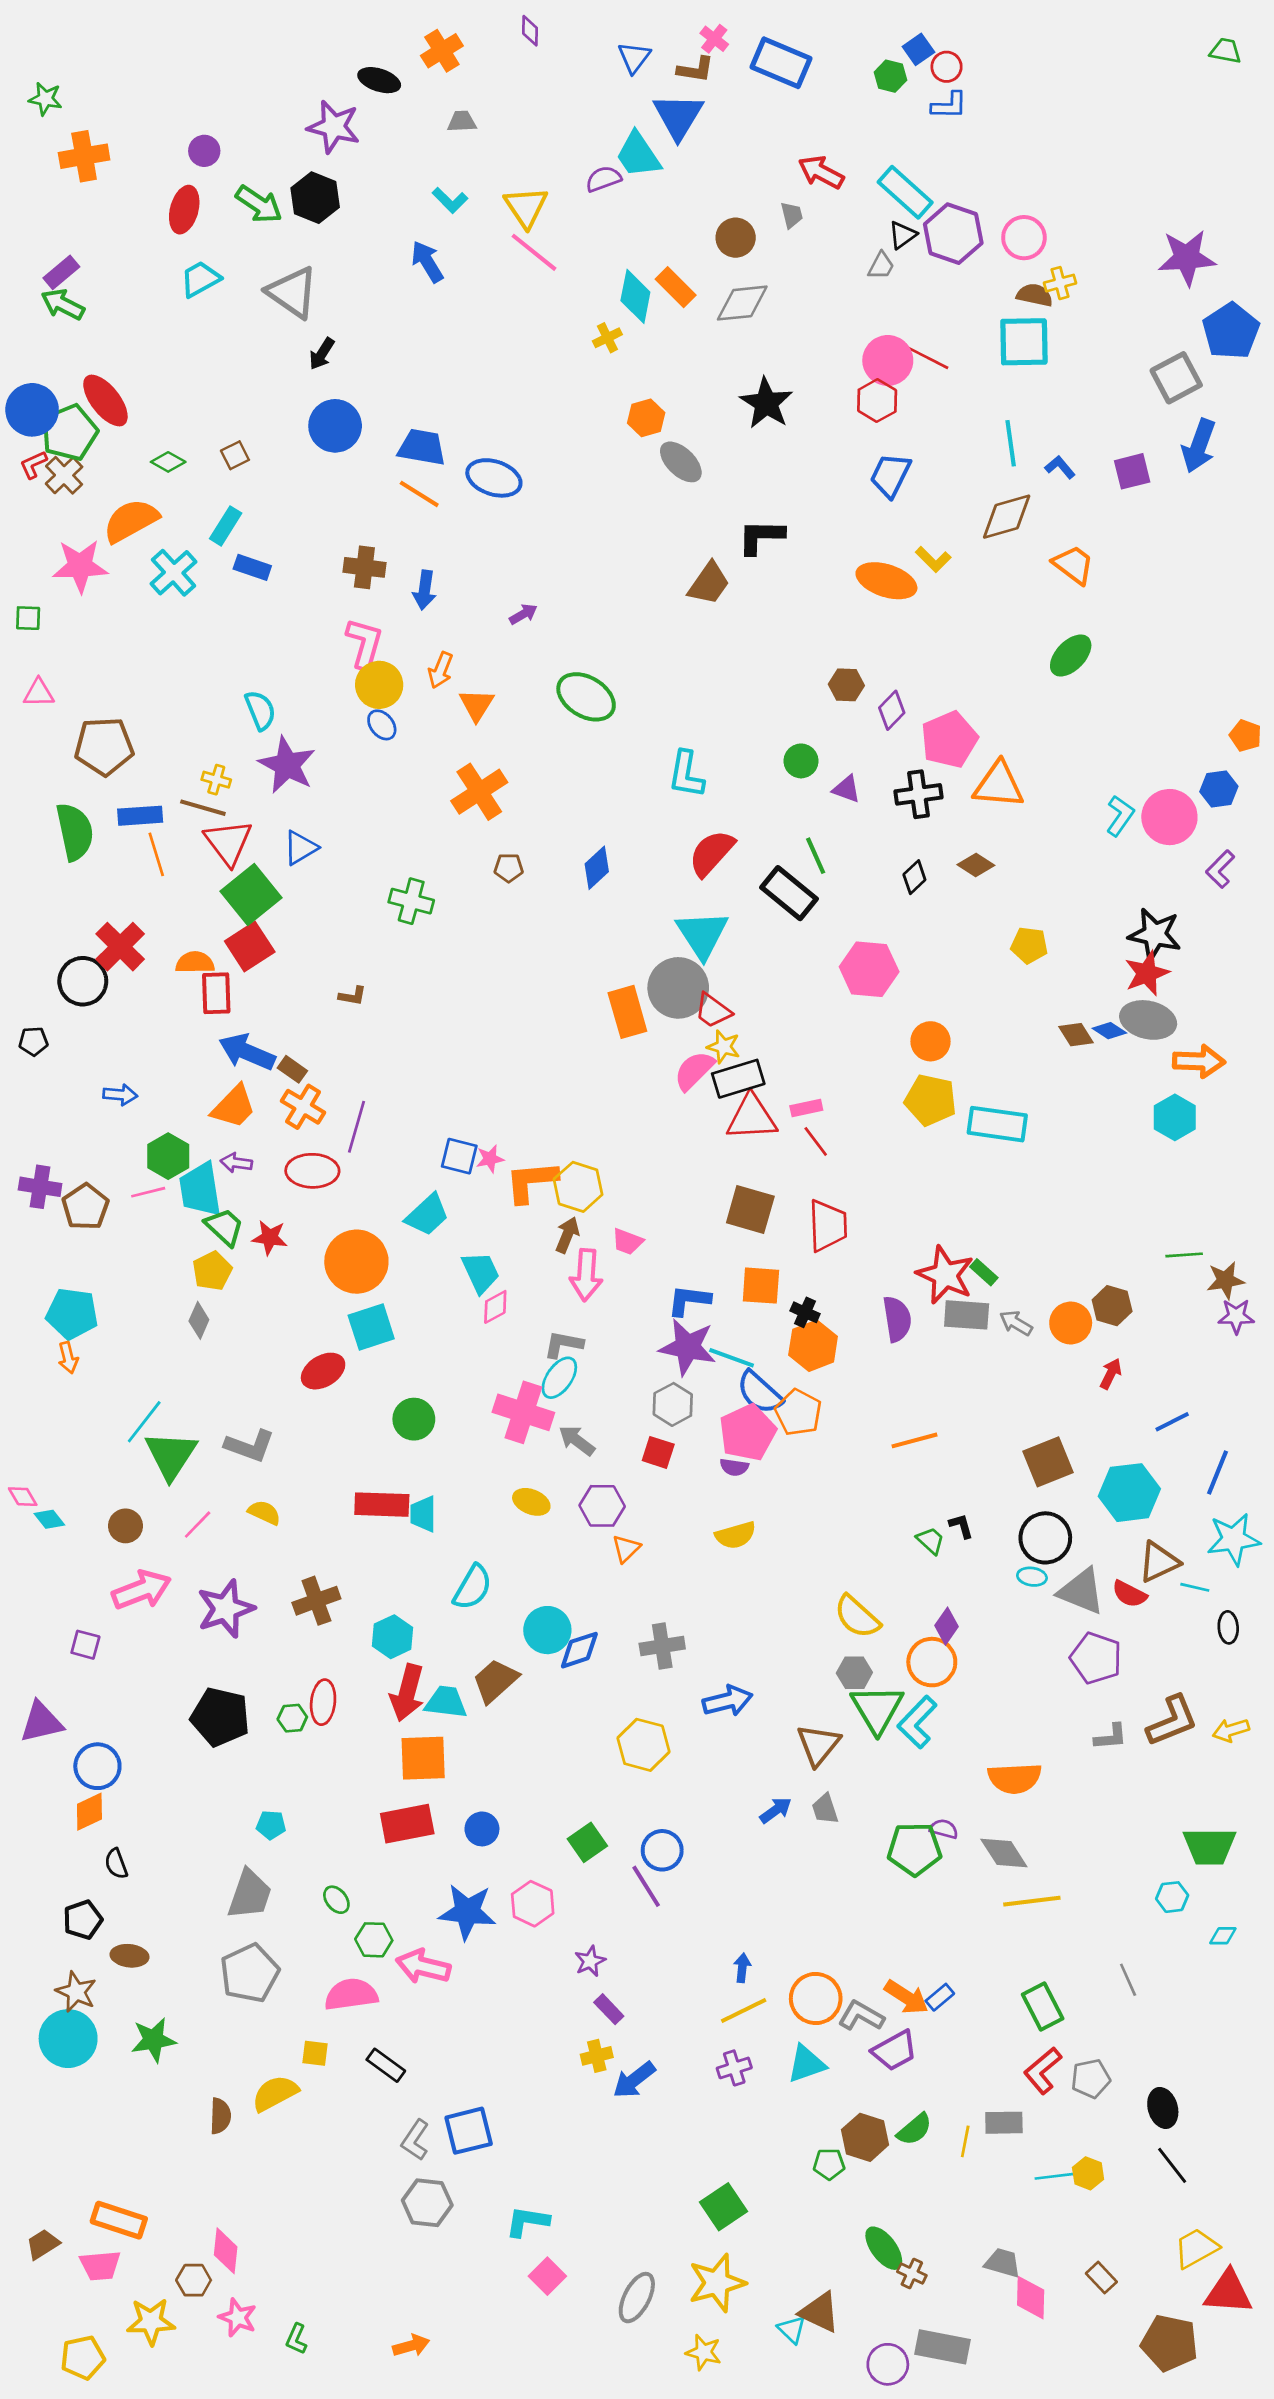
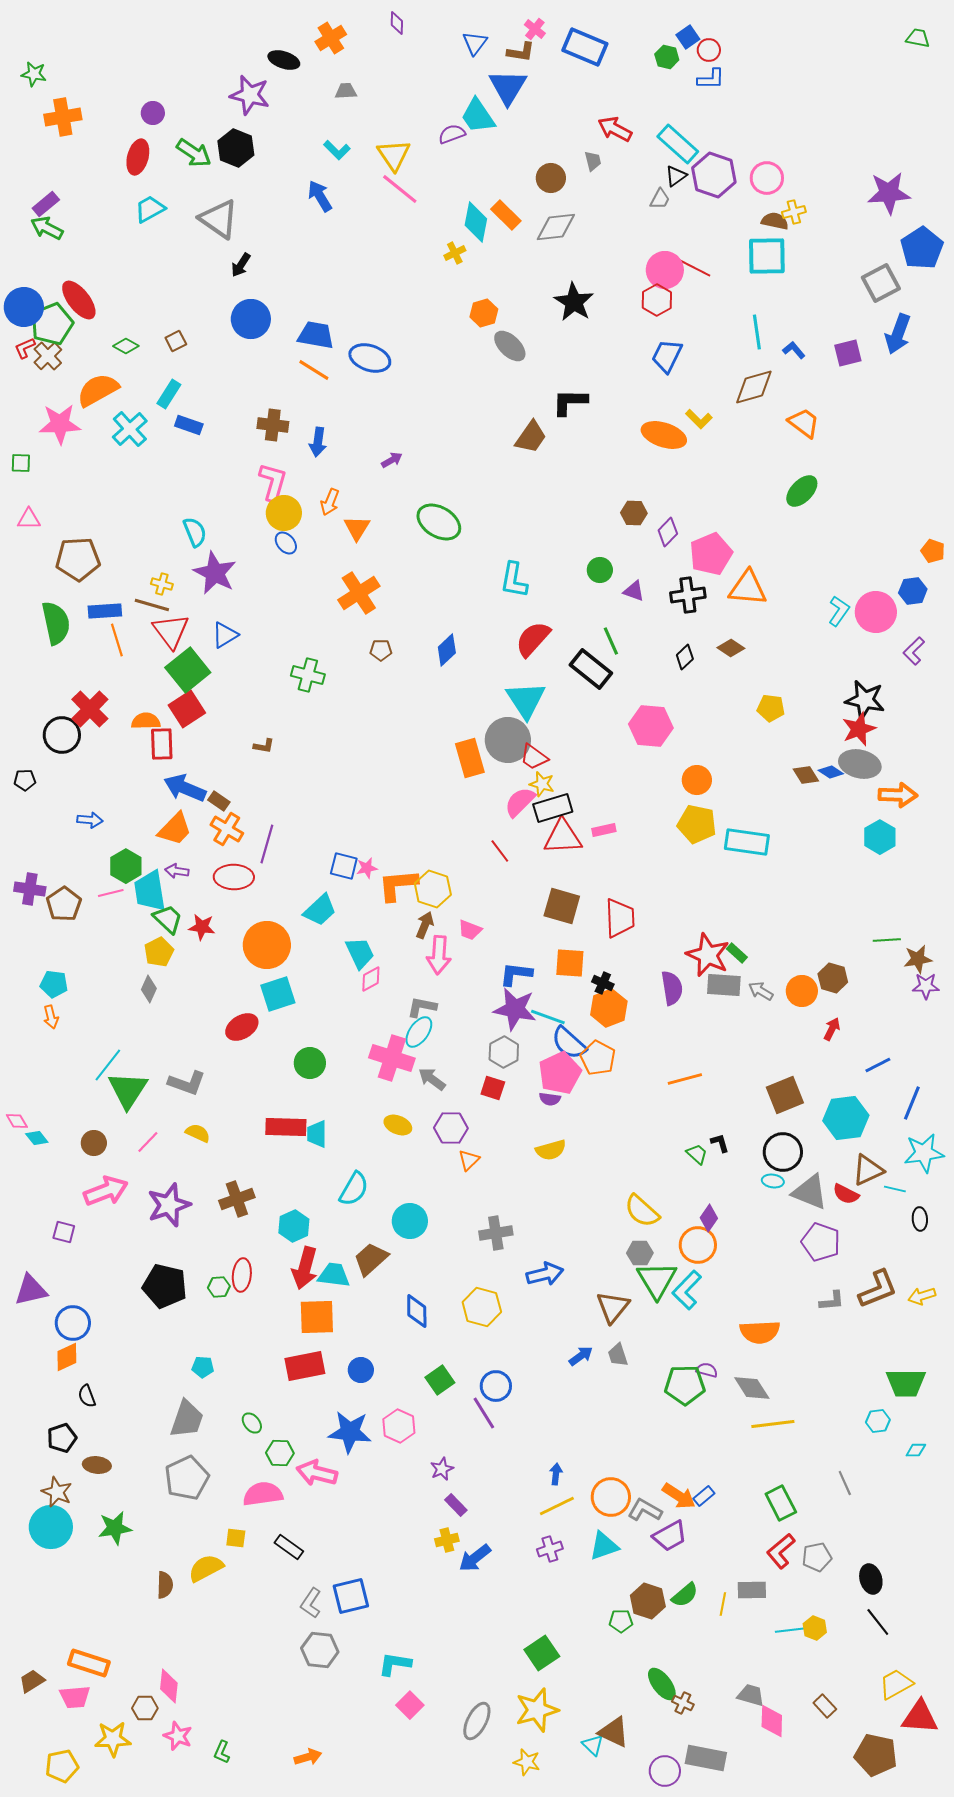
red line: (816, 1141) -> (500, 851), moved
cyan pentagon: (72, 1314) -> (54, 984), size x0.7
blue diamond: (579, 1650) -> (417, 1311), moved, turned -72

